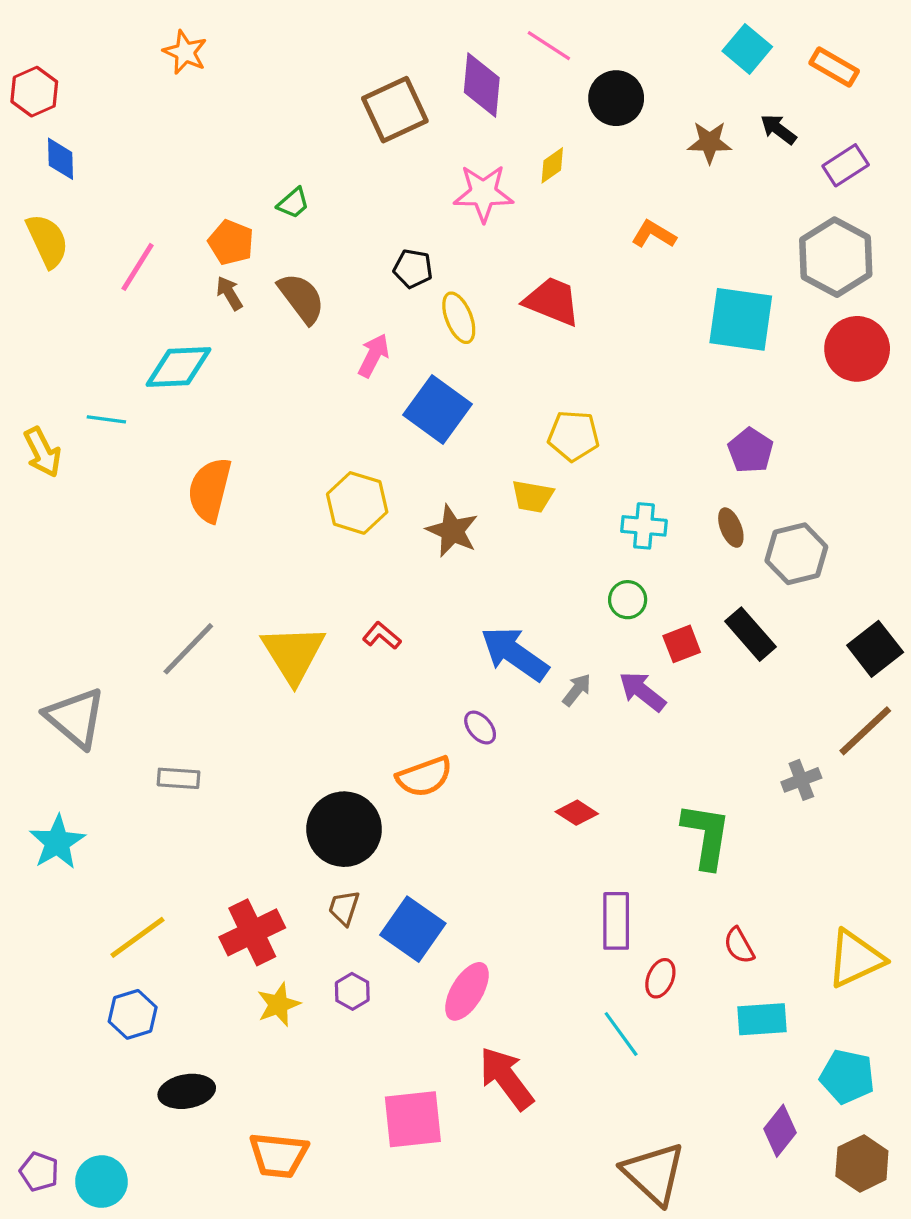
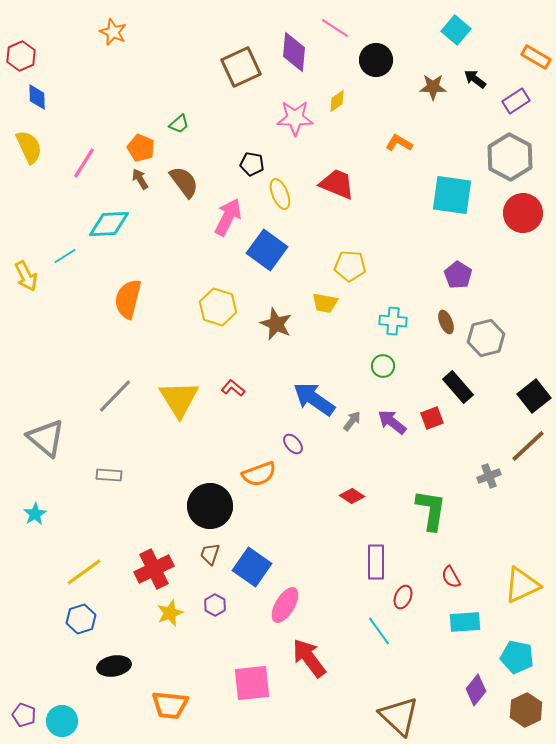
orange rectangle: (834, 67) -> (536, 57), moved
pink arrow: (374, 355) -> (228, 217), size x1.4
cyan line: (106, 419) -> (65, 256), turned -40
red square: (682, 644) -> (432, 418), moved
cyan star: (57, 842) -> (35, 514), size x0.7

